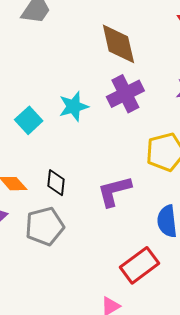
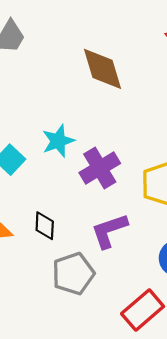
purple cross: (125, 94) -> (100, 168), moved
gray pentagon: (45, 226) -> (73, 274), moved

